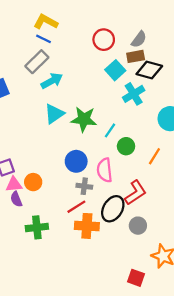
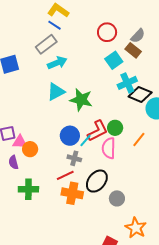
brown rectangle: (136, 56) -> (133, 50), turned 42
black diamond: (149, 70) -> (140, 94), moved
cyan line: (110, 130) -> (85, 140), moved
pink semicircle: (105, 170) -> (109, 148), moved
pink triangle: (14, 184) -> (20, 142), moved
red L-shape: (135, 193) -> (98, 131), moved

